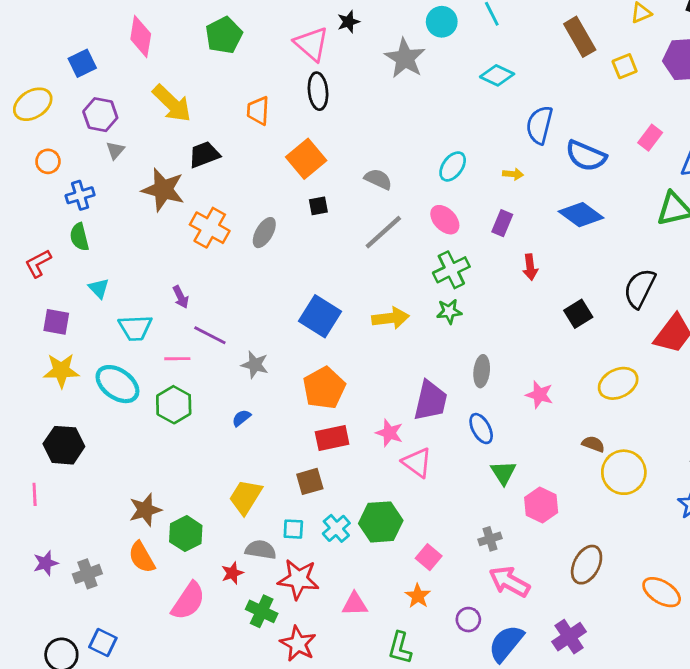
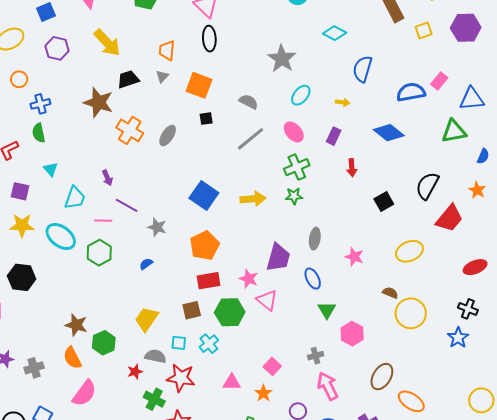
gray star: (405, 58) -> (282, 59), moved
gray triangle: (115, 150) -> (162, 76), moved
blue semicircle: (586, 156) -> (411, 92), moved, turned 144
orange square: (306, 159) -> (199, 85), turned -32
cyan trapezoid: (135, 328) -> (75, 198), turned -70
brown star: (145, 510) -> (76, 325), turned 30
green hexagon: (381, 522) -> (230, 312), moved
pink arrow: (509, 582) -> (328, 386), turned 32
orange ellipse: (662, 592) -> (411, 401), moved
pink semicircle: (188, 601) -> (84, 393), moved
pink triangle: (355, 604) -> (232, 382), moved

